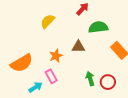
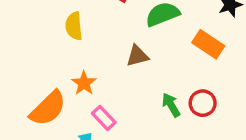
yellow semicircle: (48, 21) -> (74, 26), turned -35
orange star: (56, 56) -> (84, 83), moved

